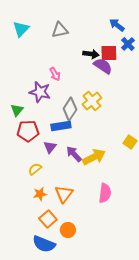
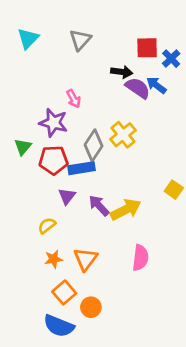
blue arrow: (117, 25) -> (156, 85), moved
gray triangle: (60, 30) -> (80, 40), turned -36
red square: (109, 53) -> (147, 48), moved
red pentagon: (28, 131) -> (53, 160), moved

